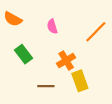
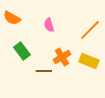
yellow rectangle: (80, 81) -> (89, 61), moved, turned -48
brown line: (46, 86) -> (44, 71), moved

